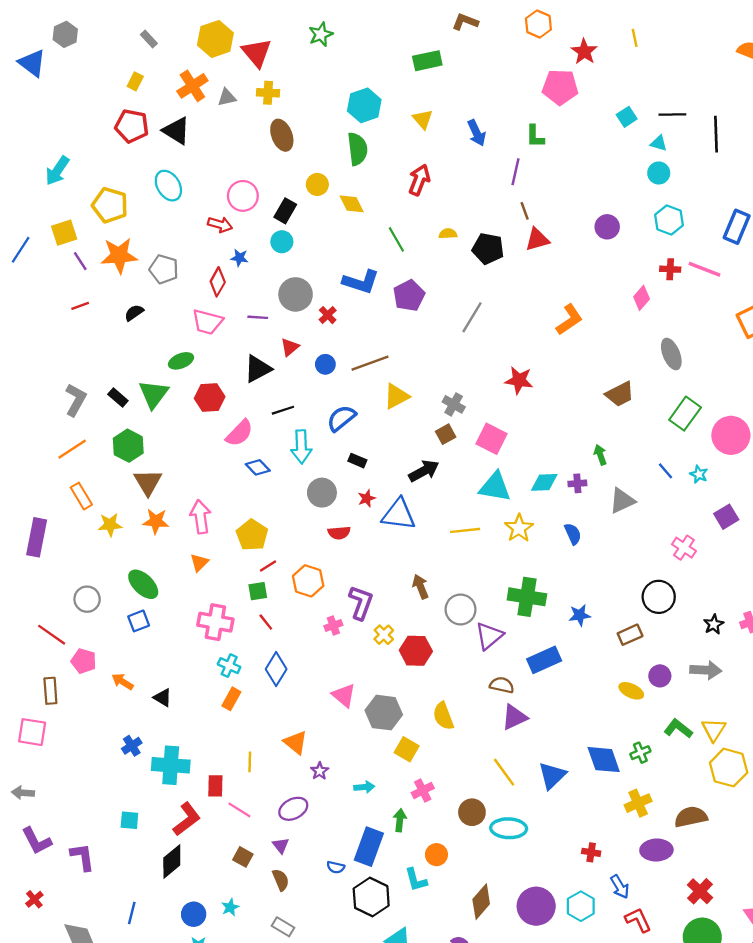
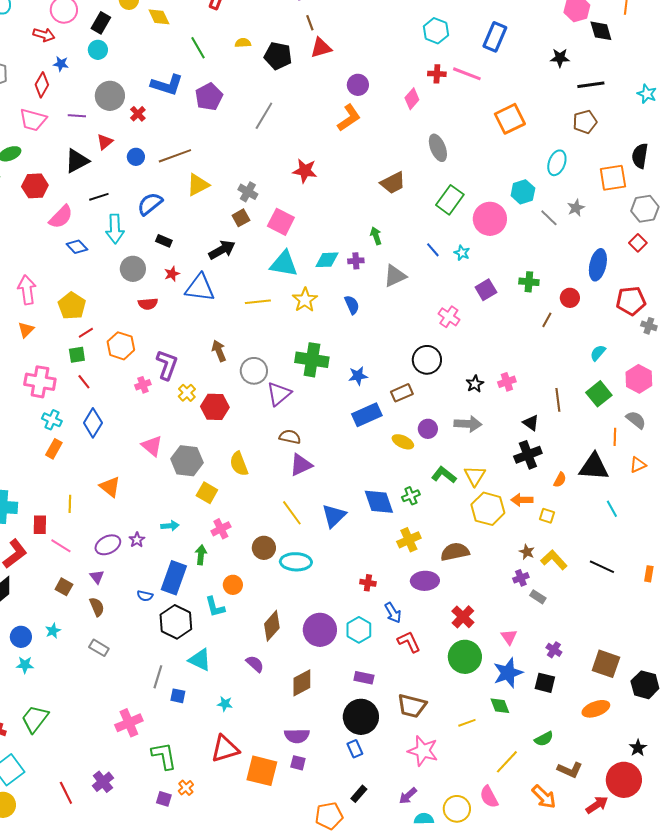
purple circle: (607, 227) -> (358, 85), moved
blue rectangle: (544, 660) -> (367, 415), moved
purple star: (320, 771) -> (137, 540), moved

